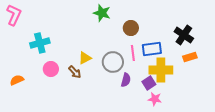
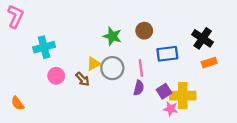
green star: (102, 13) -> (112, 36), moved
pink line: (133, 53) -> (141, 68), moved
gray circle: (113, 62) -> (112, 68), moved
yellow cross: (161, 70) -> (183, 96), moved
orange semicircle: (17, 80) -> (18, 103), moved, turned -104

